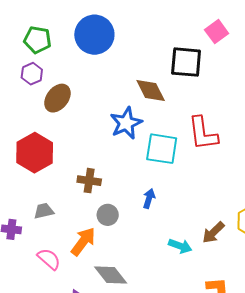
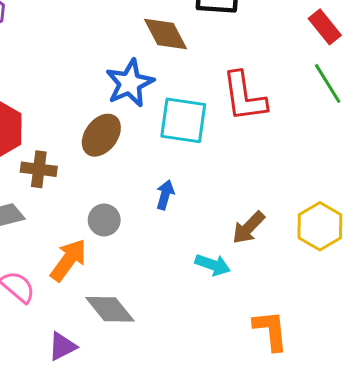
brown ellipse: (57, 98) -> (101, 135), moved
brown cross: (89, 181) -> (39, 169), moved
brown arrow: (213, 233) -> (248, 228), moved

